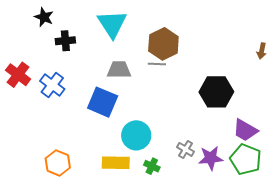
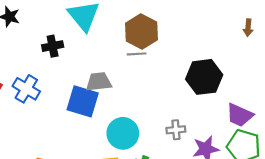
black cross: (65, 41) -> (53, 46), moved
gray trapezoid: (119, 70) -> (99, 82), moved
gray cross: (186, 149) -> (176, 130), moved, turned -30

